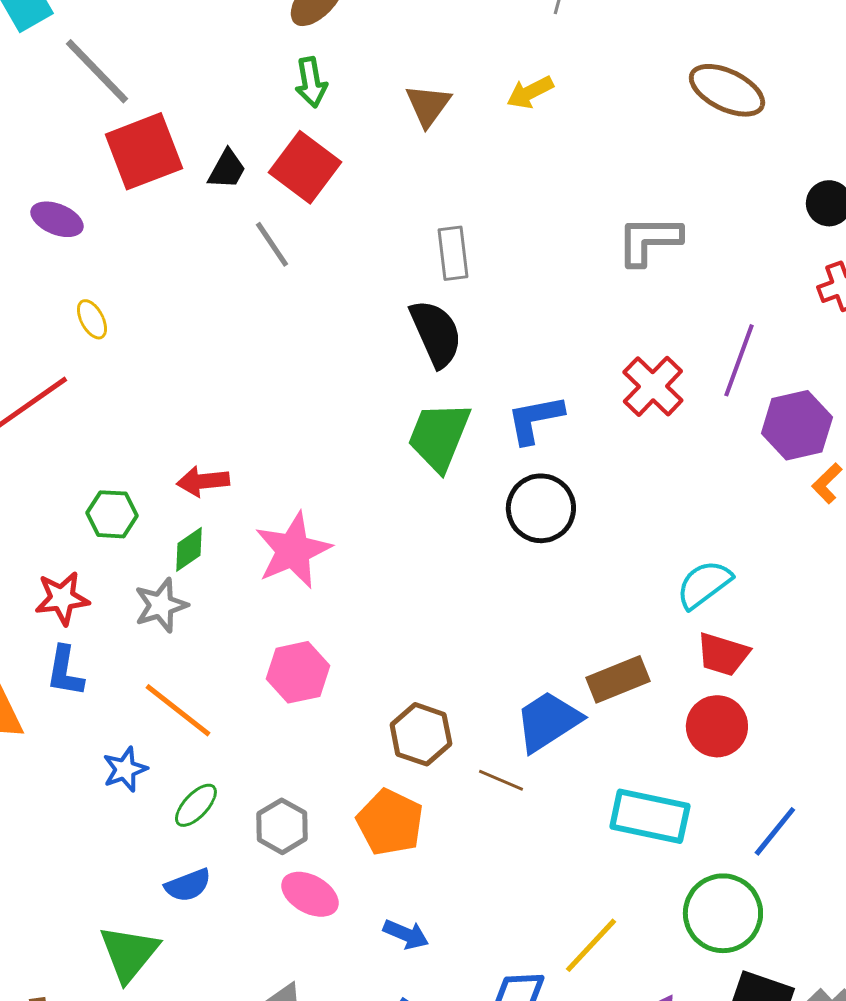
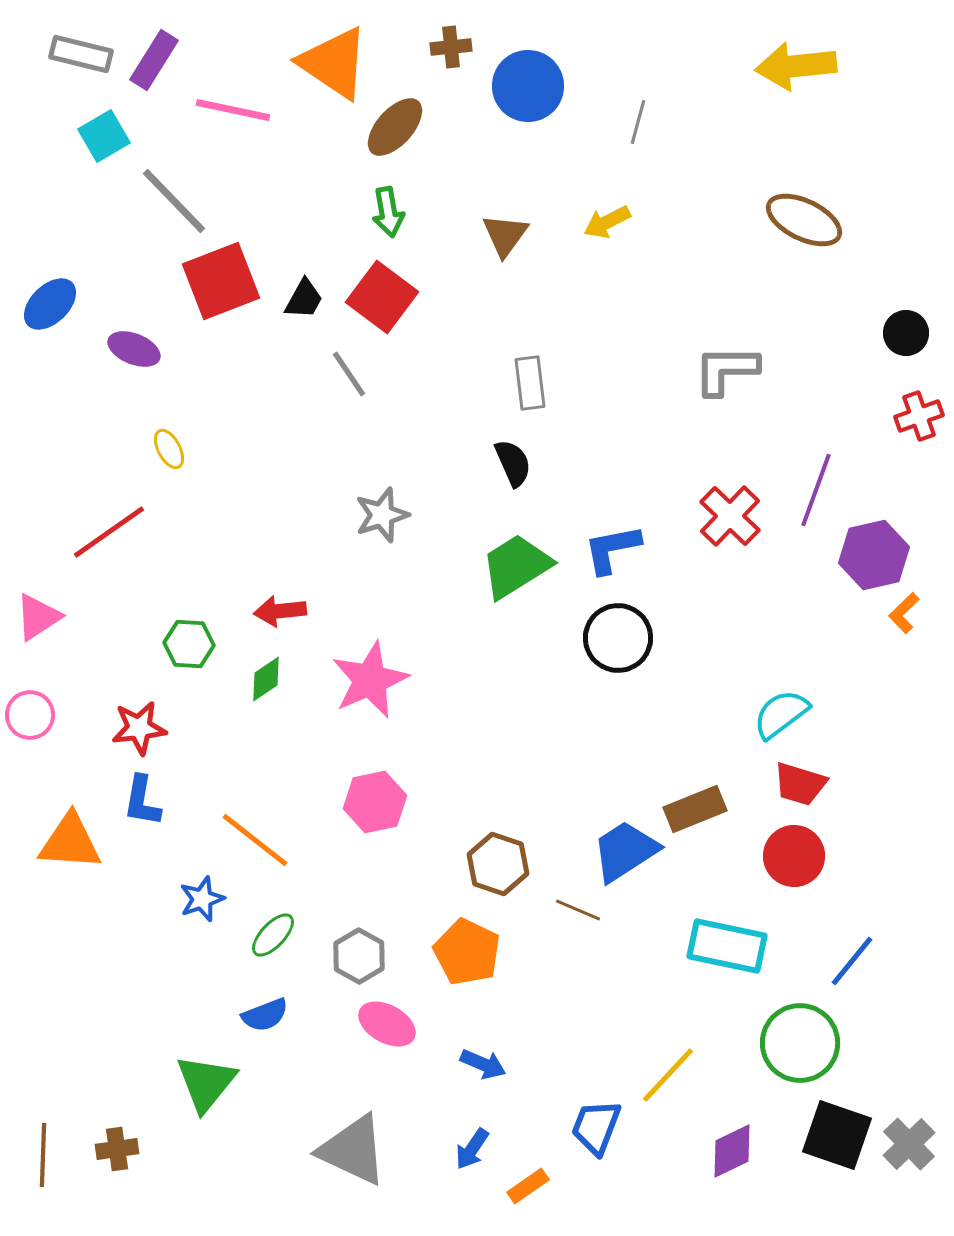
black semicircle: (436, 333) -> (513, 463), size x0.7
green trapezoid: (439, 436) -> (516, 566), turned 36
gray star: (161, 605) -> (382, 515), moved

